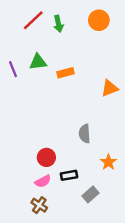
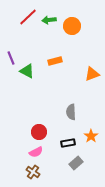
orange circle: (99, 20) -> (72, 26), moved
green arrow: (58, 24) -> (49, 20), turned 96
green triangle: (38, 62) -> (27, 71), moved, turned 35
black rectangle: (69, 175) -> (68, 143), moved

